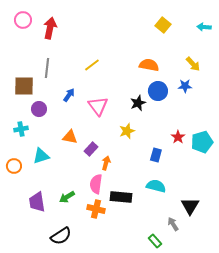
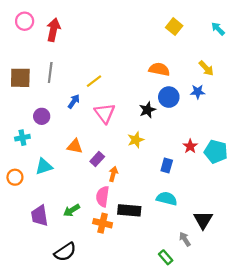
cyan arrow: (204, 27) -> (218, 29), turned 40
yellow line: (92, 65) -> (94, 81), moved
brown square: (24, 86) -> (20, 78), moved
cyan pentagon: (202, 142) -> (216, 152), turned 30

